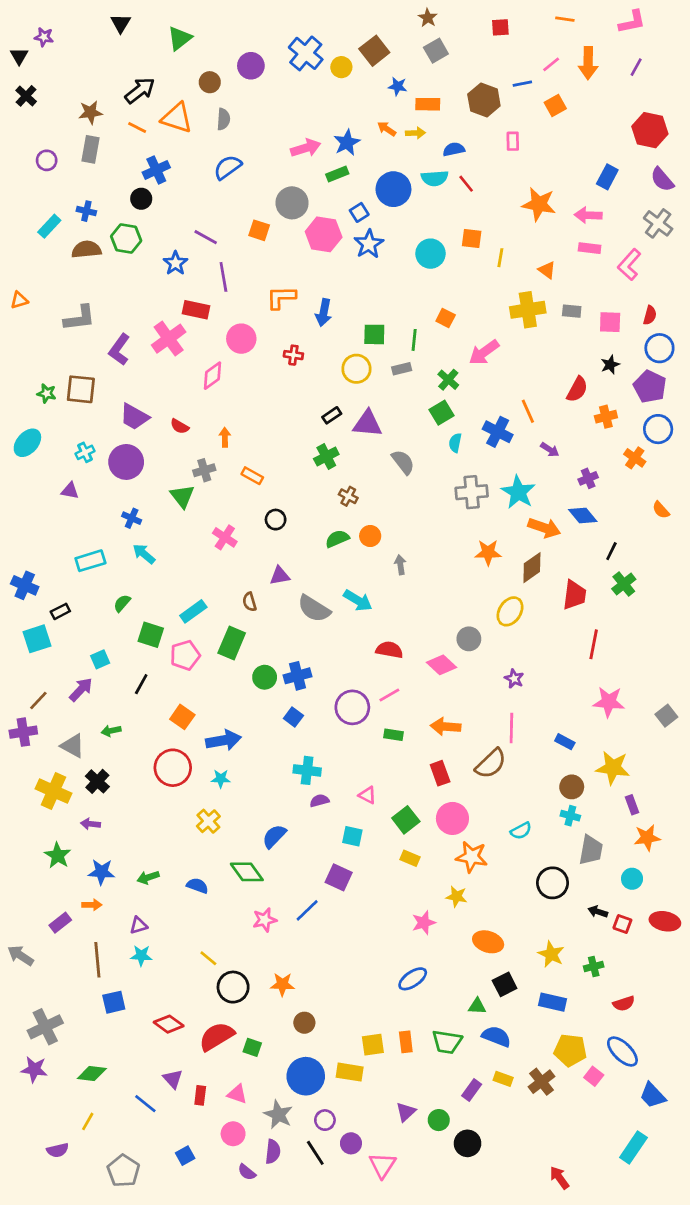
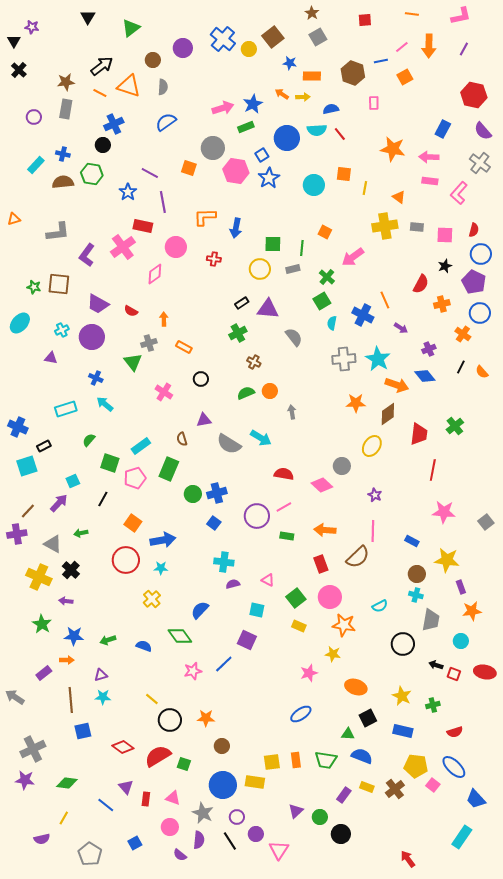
black line: (611, 551) -> (461, 367), moved

